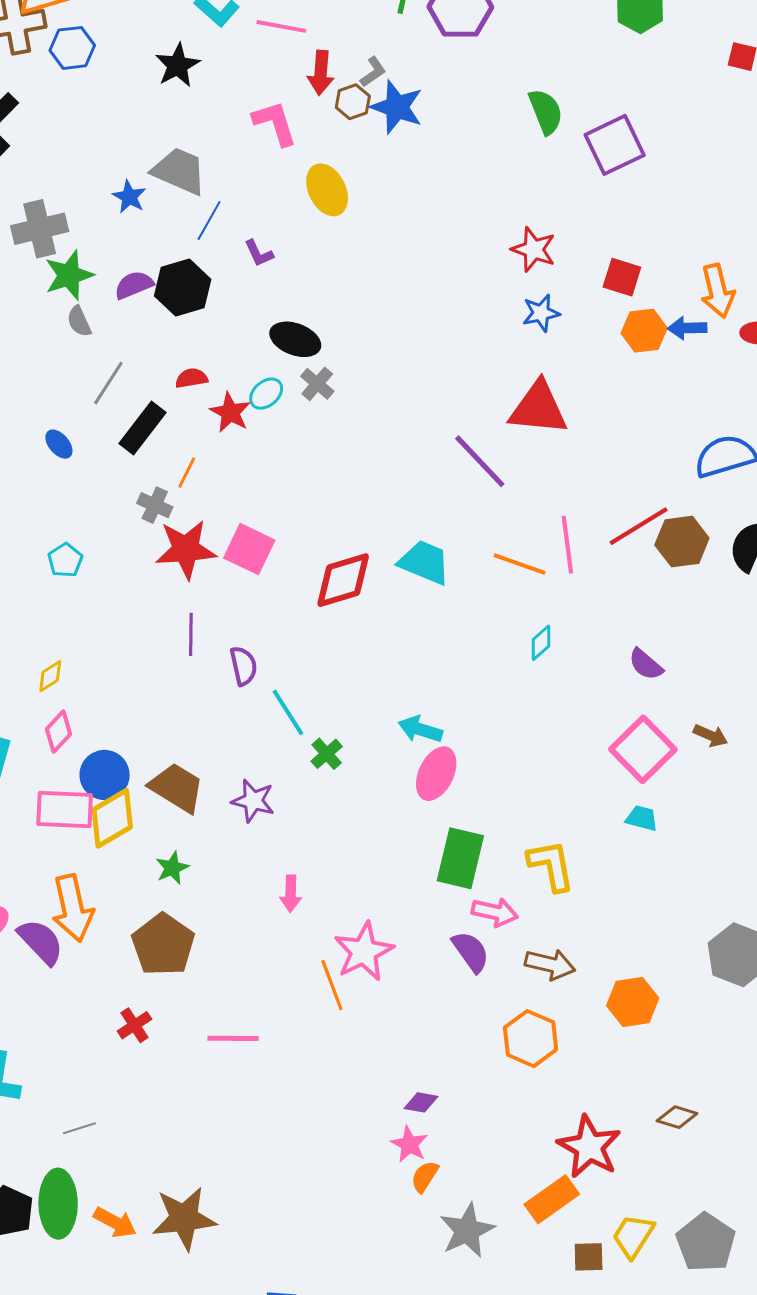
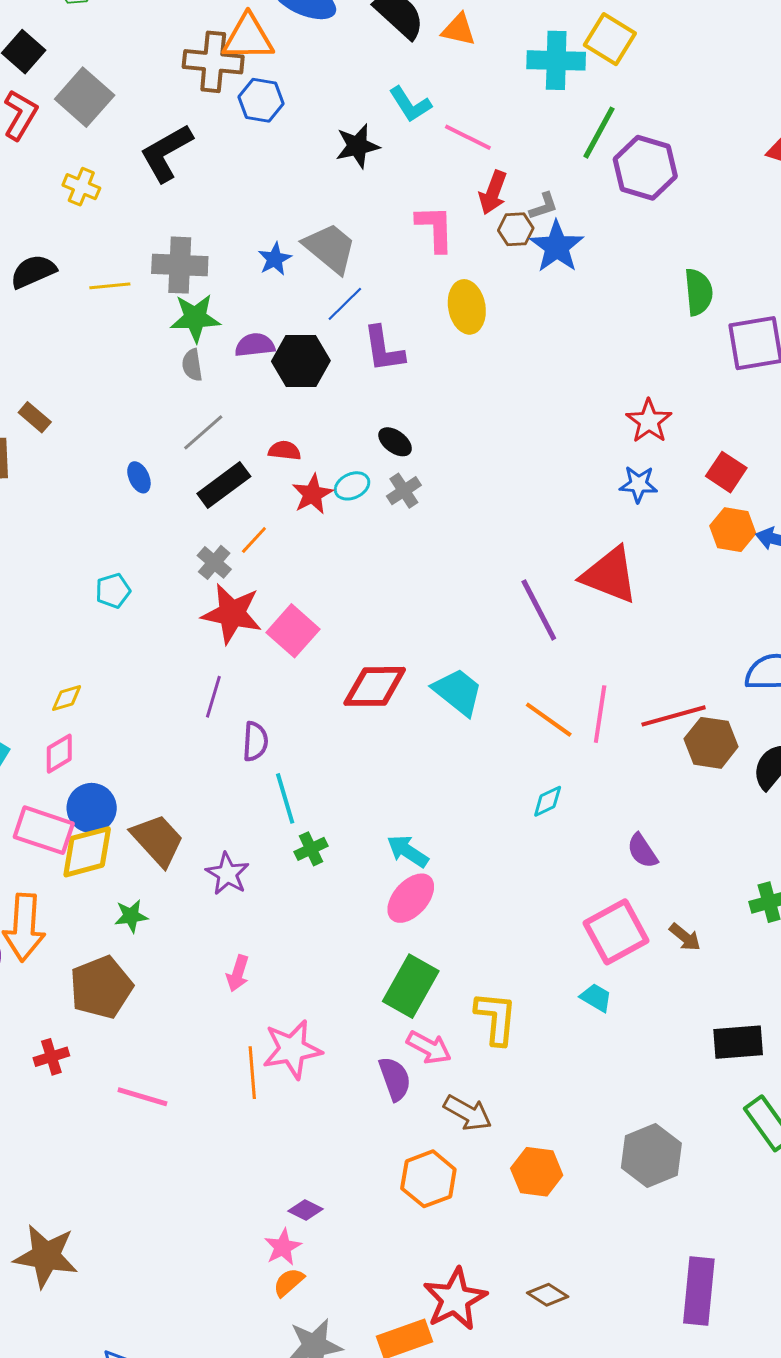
purple L-shape: (259, 253) -> (384, 349), size x1.6
black ellipse: (295, 339) -> (395, 442), size x0.7

